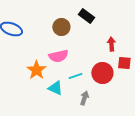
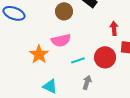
cyan triangle: (55, 88) -> (50, 86), moved

